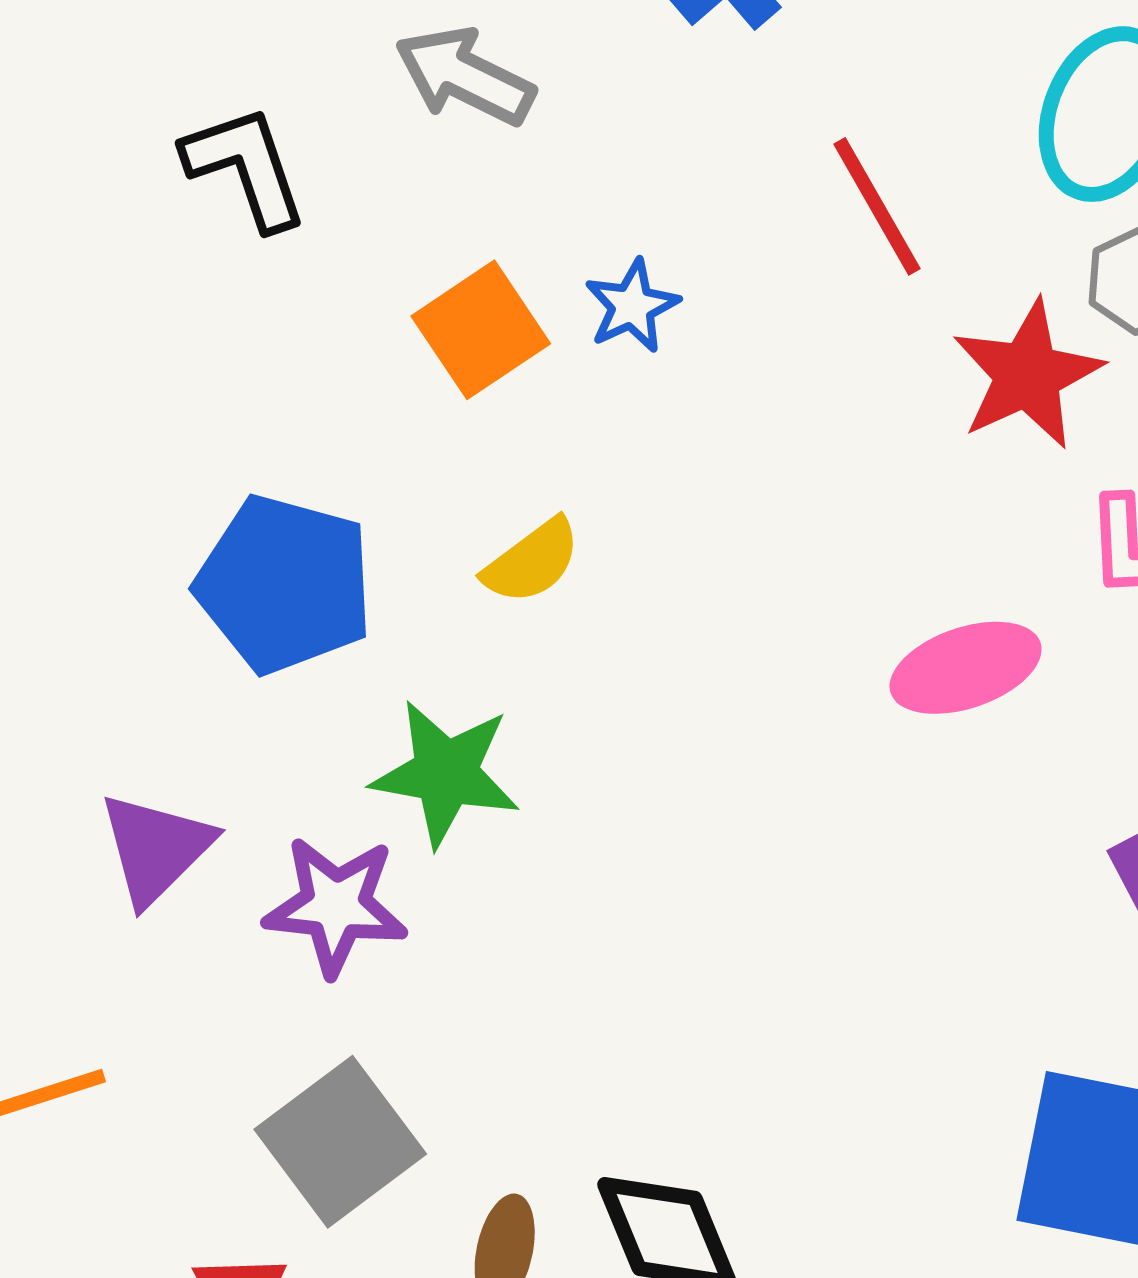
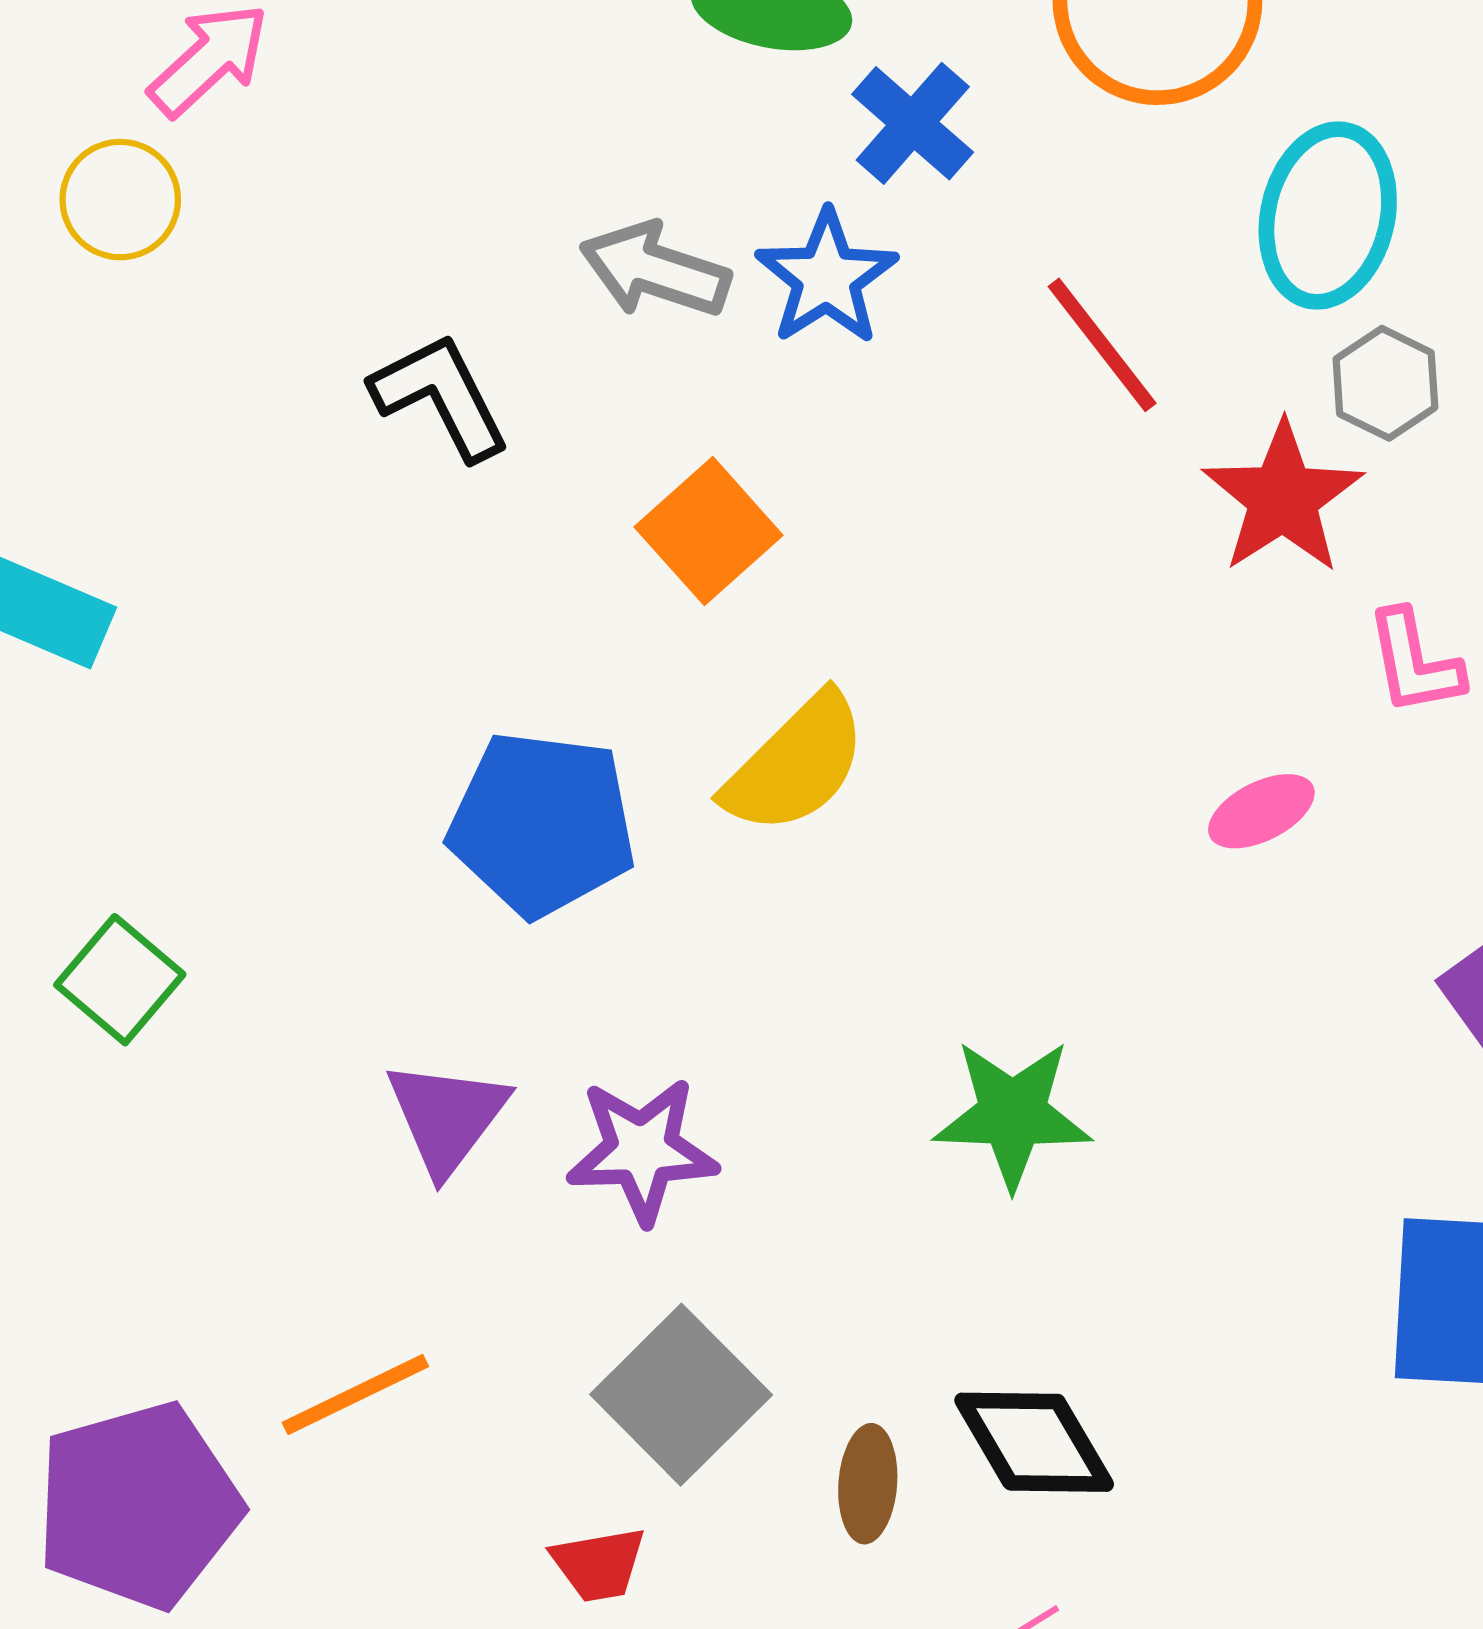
blue star: (632, 306) -> (827, 278), moved, size x1.4
yellow semicircle: (532, 561) -> (796, 764), size x1.5
pink ellipse: (966, 668) -> (1261, 811), size x0.7
green star: (446, 773) -> (1012, 1114), moved

